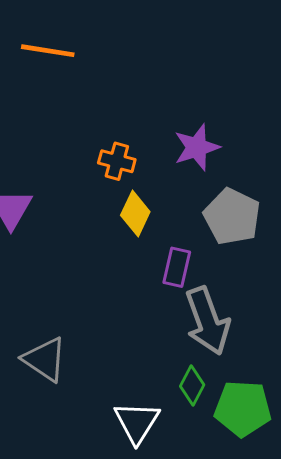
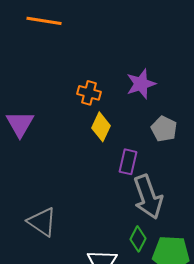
gray pentagon: (232, 217) -> (164, 129), size x0.7

